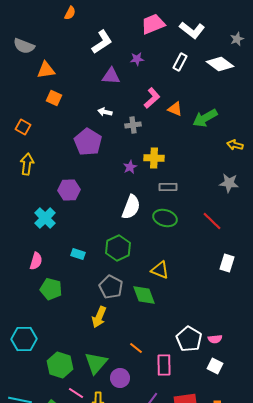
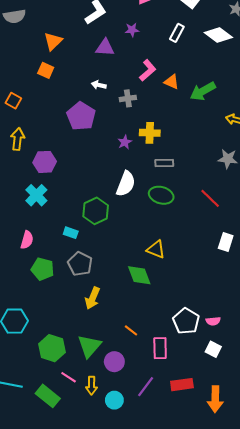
gray semicircle: (24, 46) -> (14, 16), turned -30
orange triangle: (46, 70) -> (53, 41), moved, turned -36
purple hexagon: (69, 190) -> (45, 162), moved
green hexagon: (118, 248) -> (96, 211), moved
gray pentagon: (111, 287) -> (80, 264), moved

